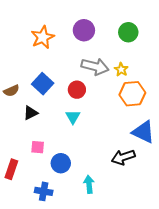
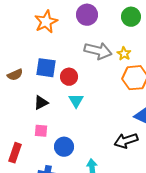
blue square: (43, 84) -> (46, 68), turned -35
red circle: (77, 90) -> (69, 77), moved
black triangle: (31, 113) -> (41, 103), moved

